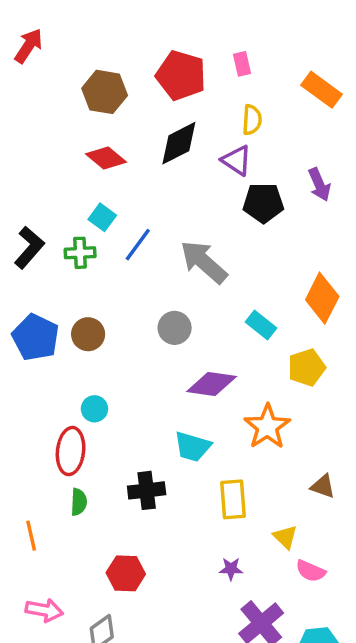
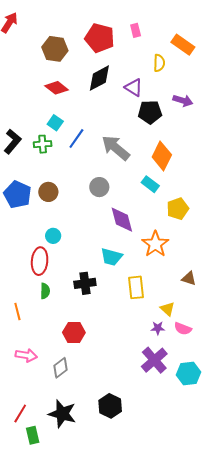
yellow semicircle: (252, 120) -> (159, 63), moved
purple arrow: (319, 185) -> (183, 101), turned -48
orange diamond: (322, 298) -> (162, 156), moved
purple diamond: (212, 384) -> (122, 220), turned 68
purple star: (231, 569) -> (158, 328), moved

